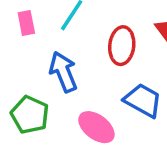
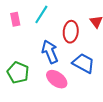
blue arrow: (63, 72) -> (50, 52), moved

